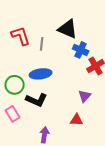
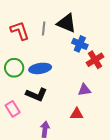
gray line: (42, 44) -> (44, 28), moved
green circle: (15, 85) -> (14, 68), moved
purple triangle: (84, 96) -> (84, 90), turned 40

